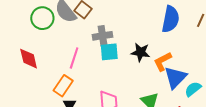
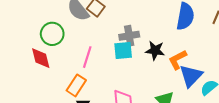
green circle: (42, 18) -> (52, 34), moved
gray cross: (103, 36) -> (129, 36), moved

